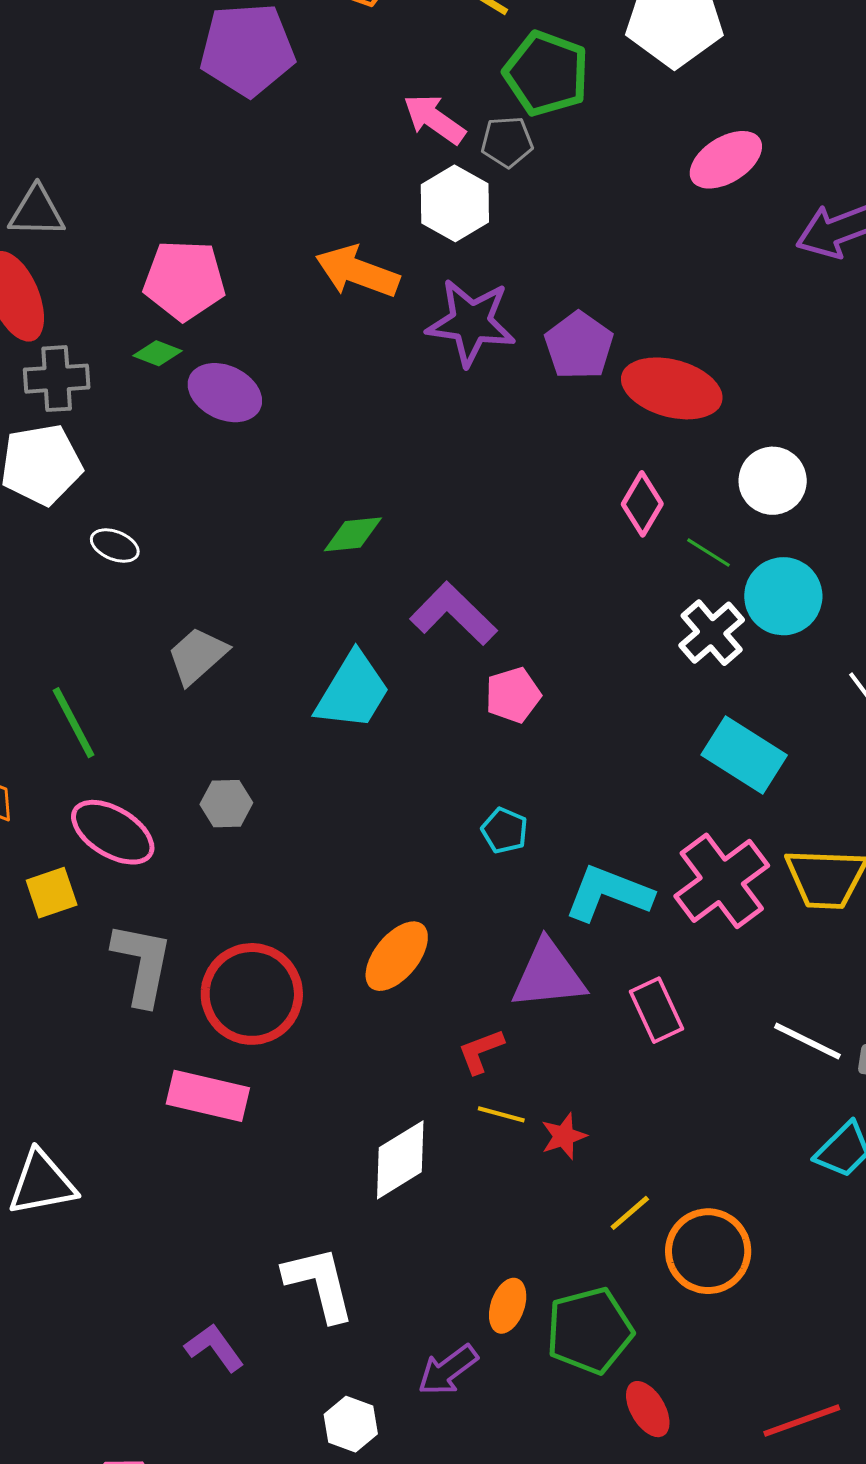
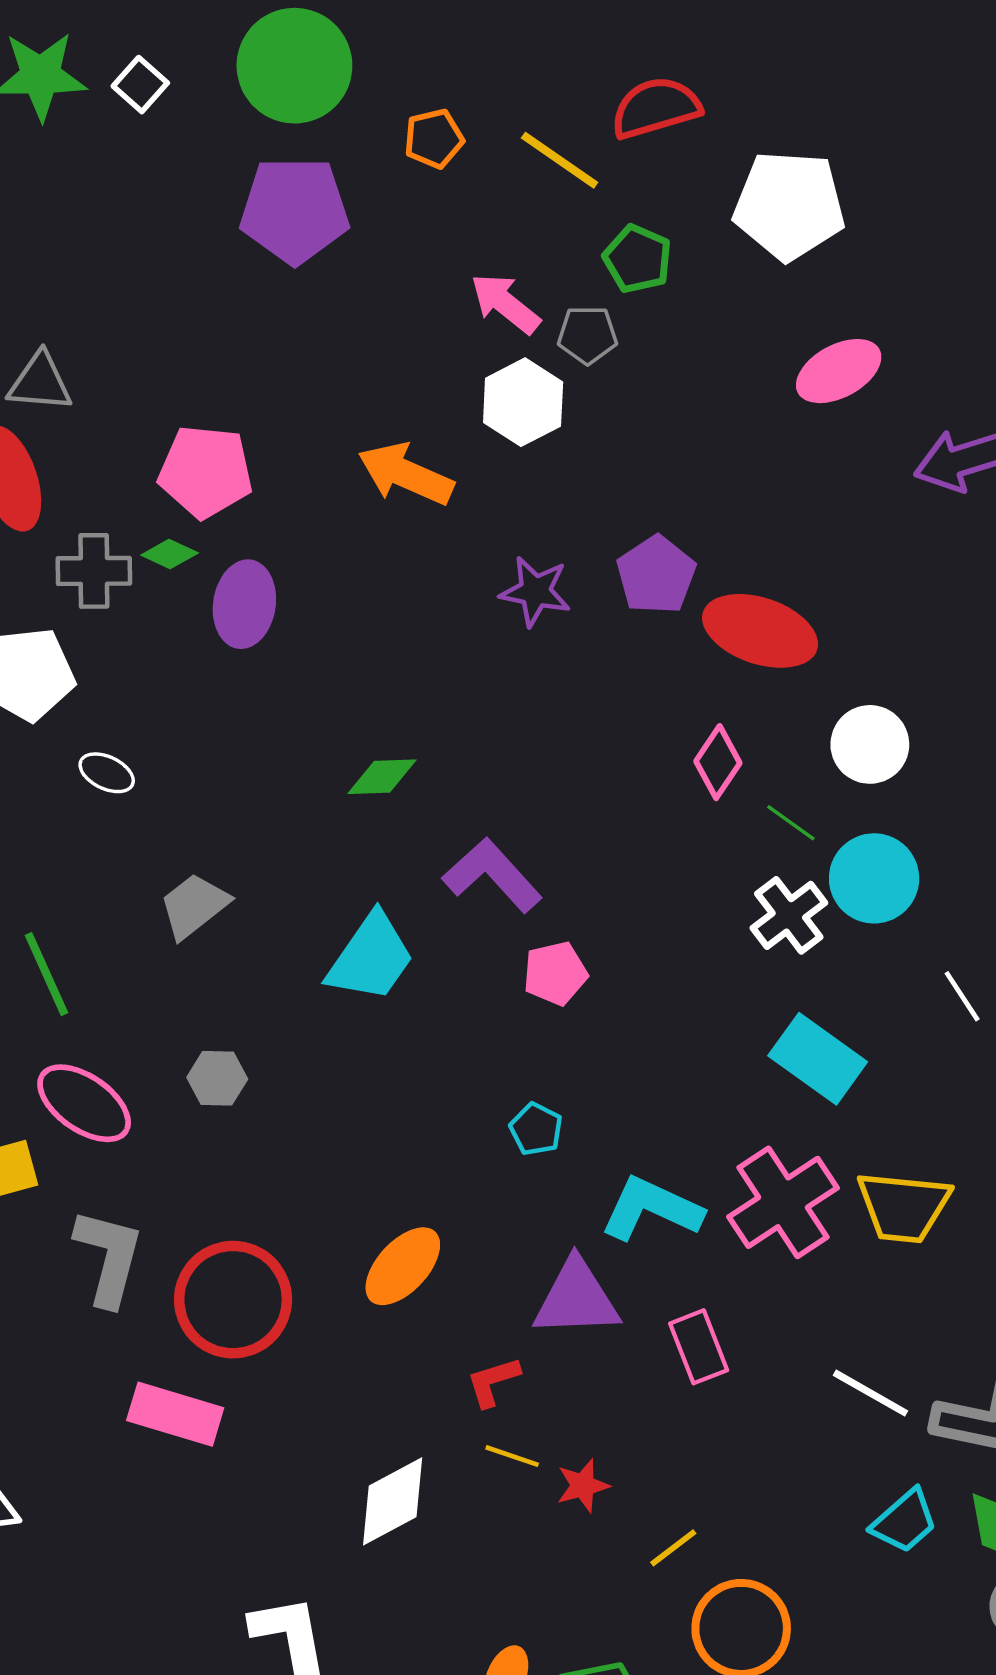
green pentagon: (546, 73) -> (638, 259), size x0.7
purple star: (471, 322) -> (535, 591), moved, size x0.7
gray cross: (57, 379) -> (94, 571), moved
purple ellipse: (225, 393) -> (244, 604), turned 70
yellow line: (630, 1213) -> (673, 1548), moved

